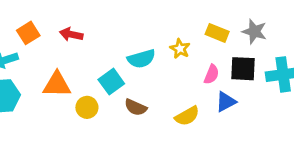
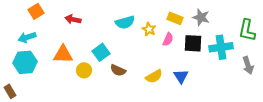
orange square: (28, 33) -> (36, 11), moved
cyan semicircle: (141, 59) -> (125, 22), moved
pink semicircle: (211, 74) -> (168, 39), moved
blue triangle: (226, 102) -> (181, 76), moved, turned -35

